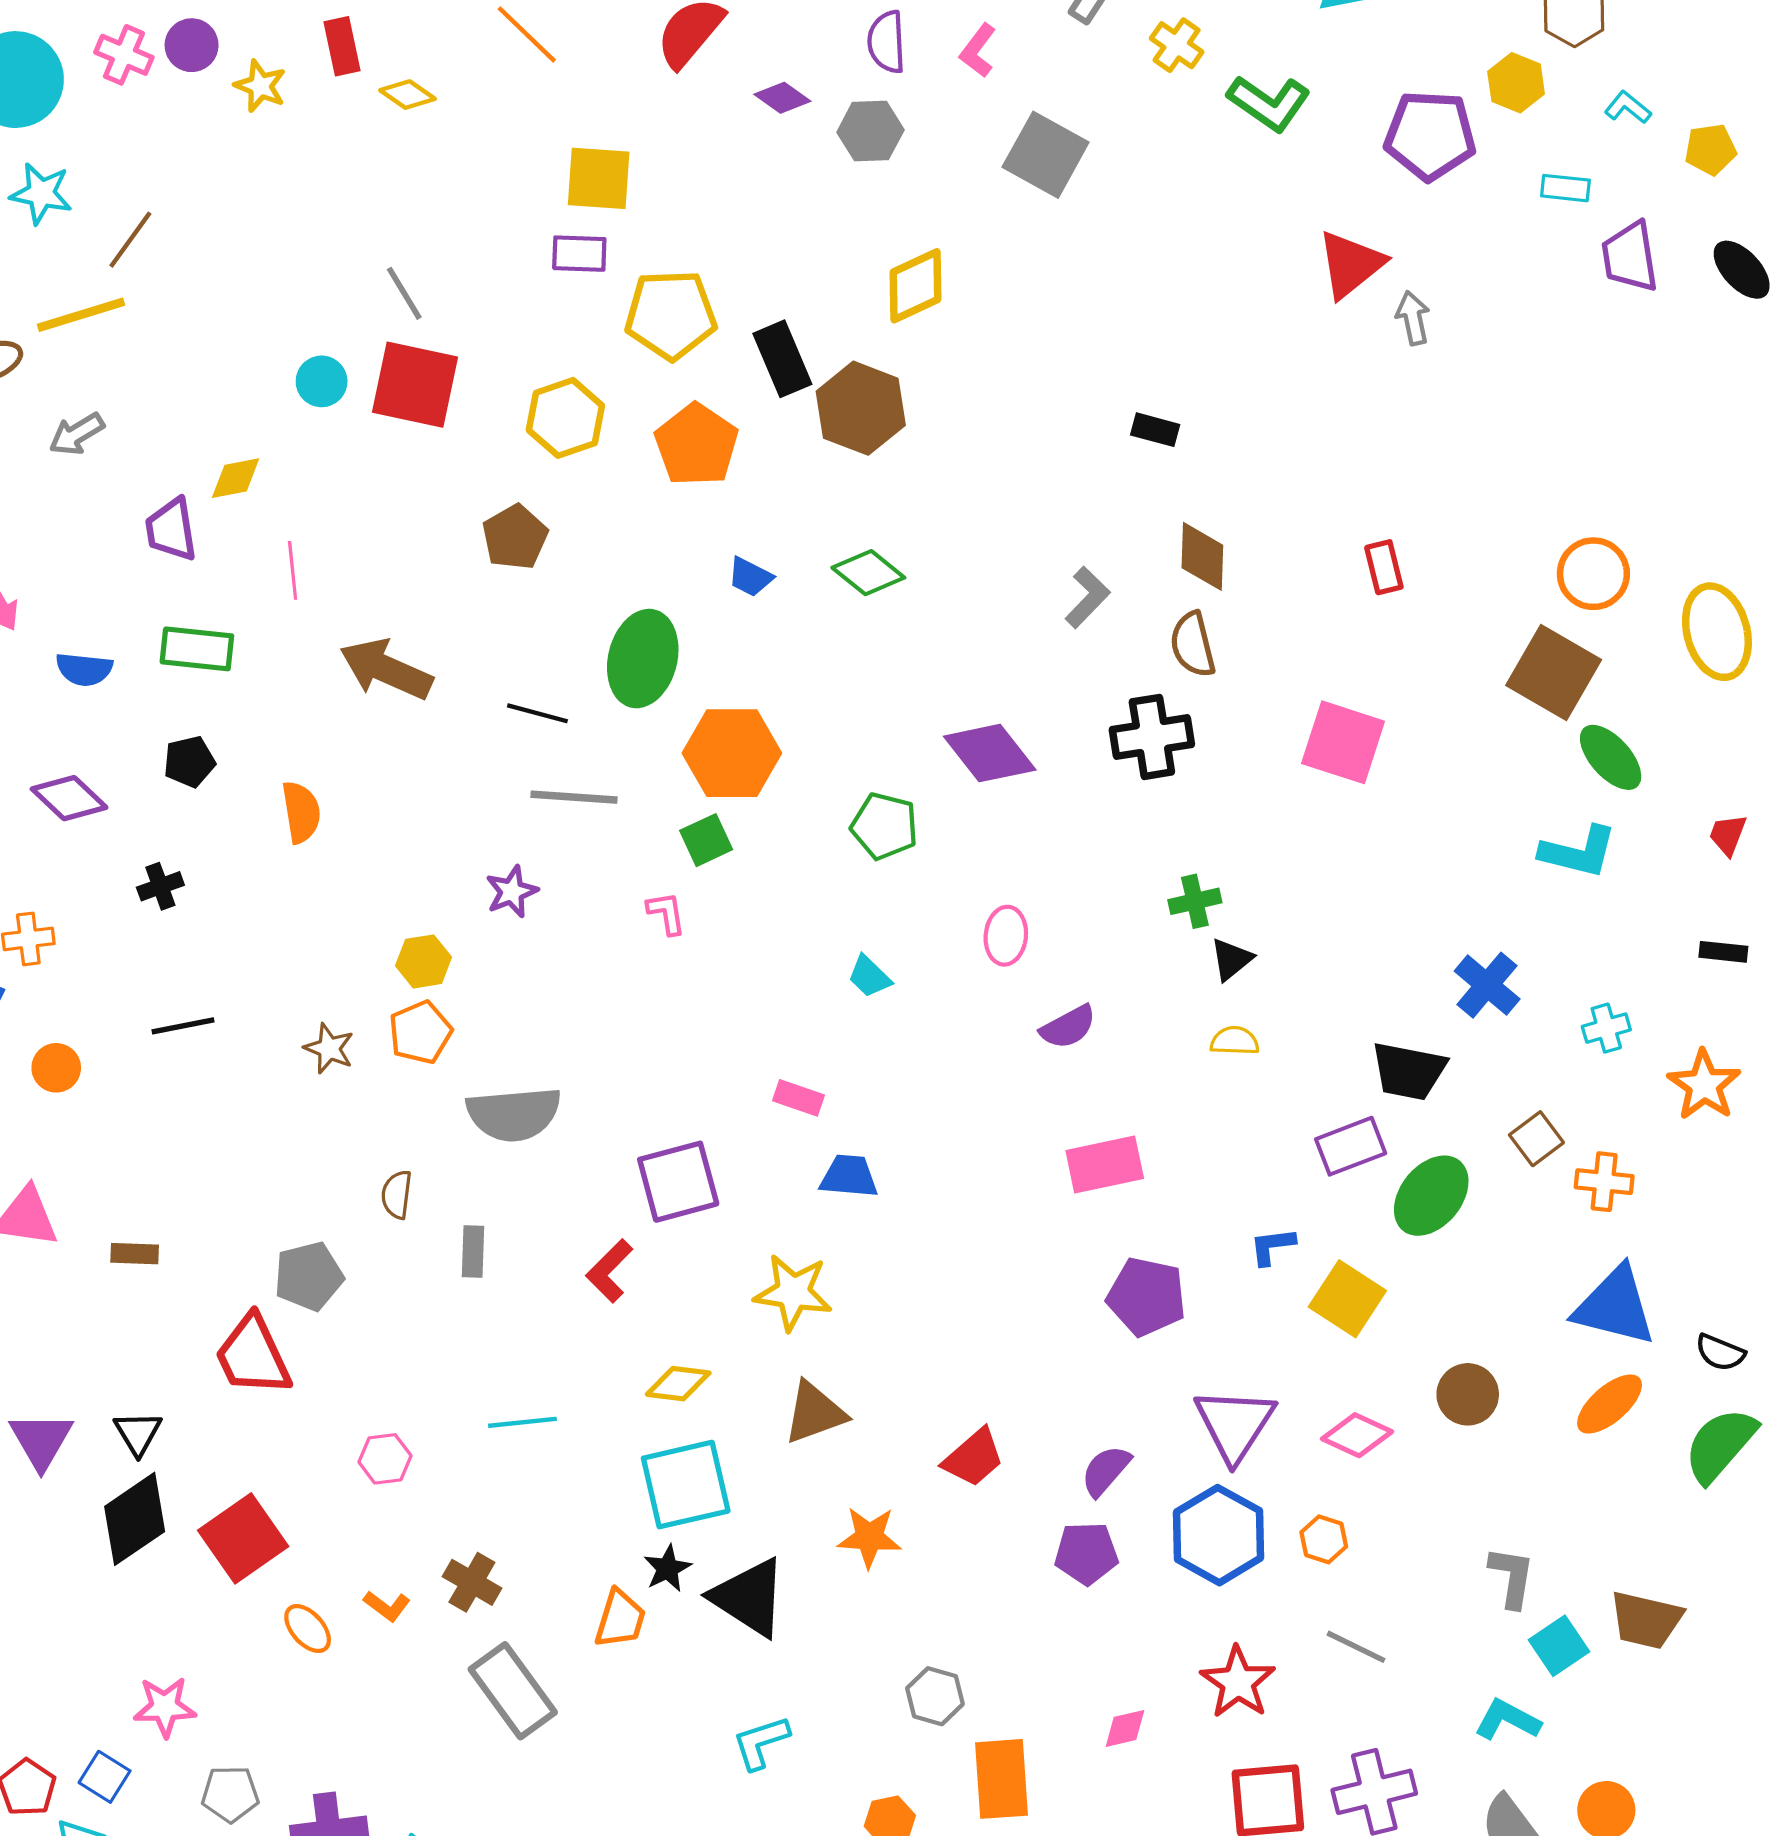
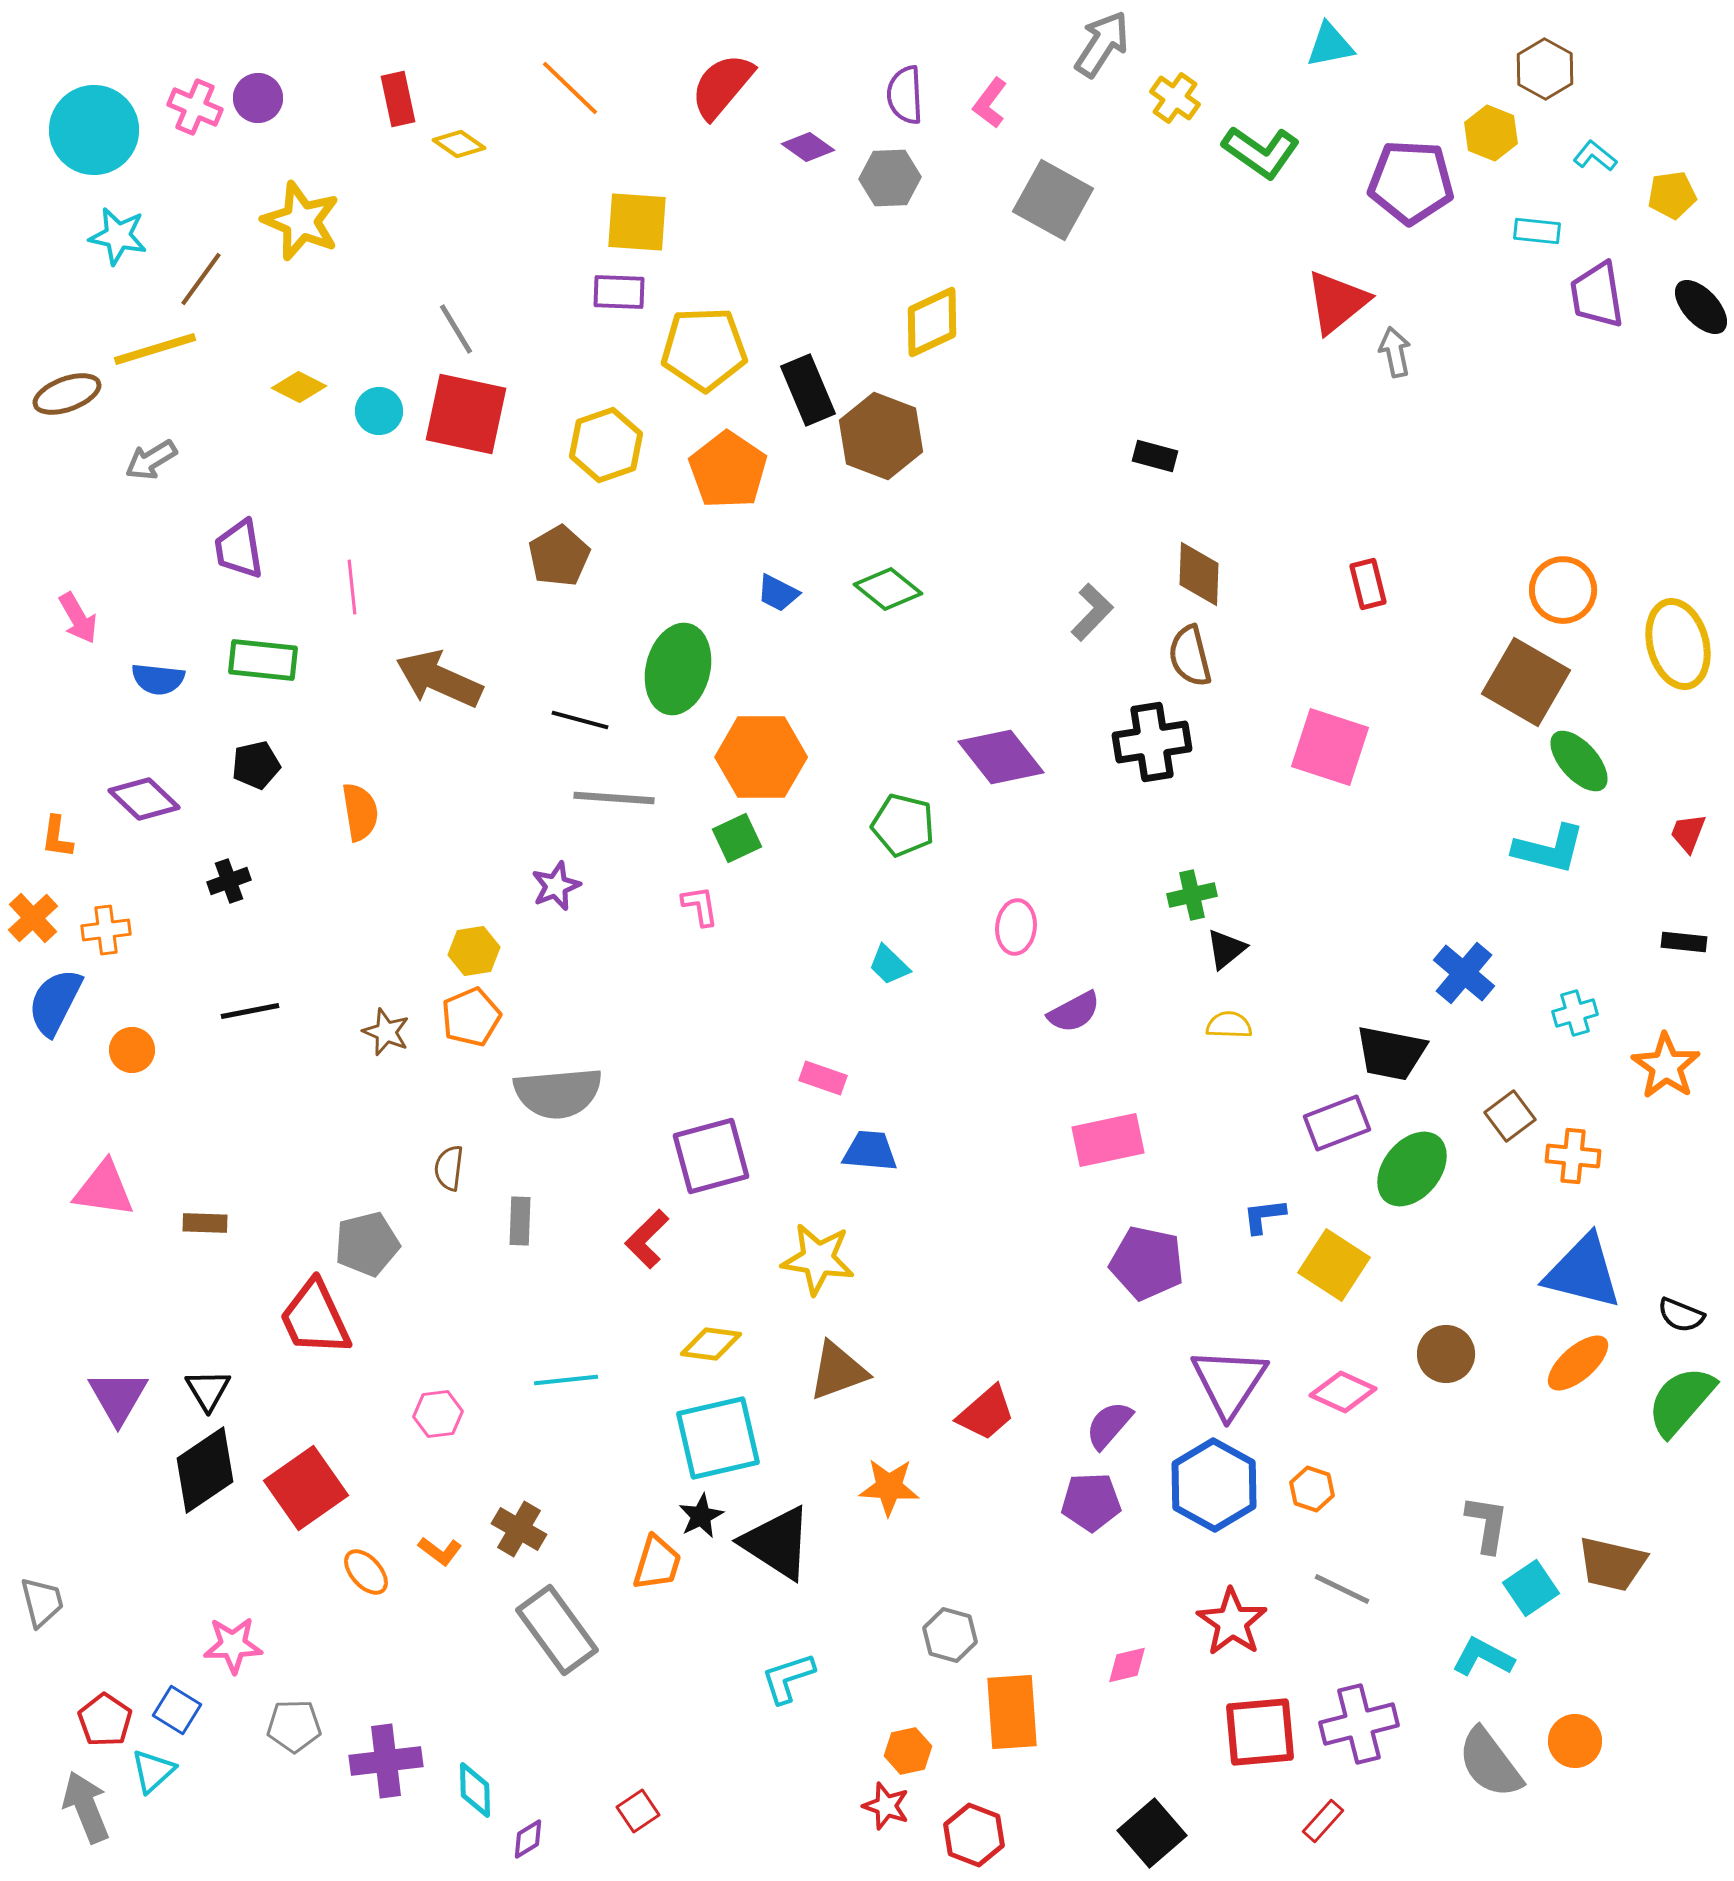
yellow star: (260, 86) -> (301, 221), moved, size x1.6
yellow diamond: (236, 478) -> (299, 387), moved, turned 38

